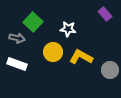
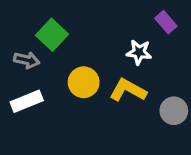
white star: (68, 29) -> (139, 52), moved
white rectangle: (17, 64) -> (27, 101), turned -42

